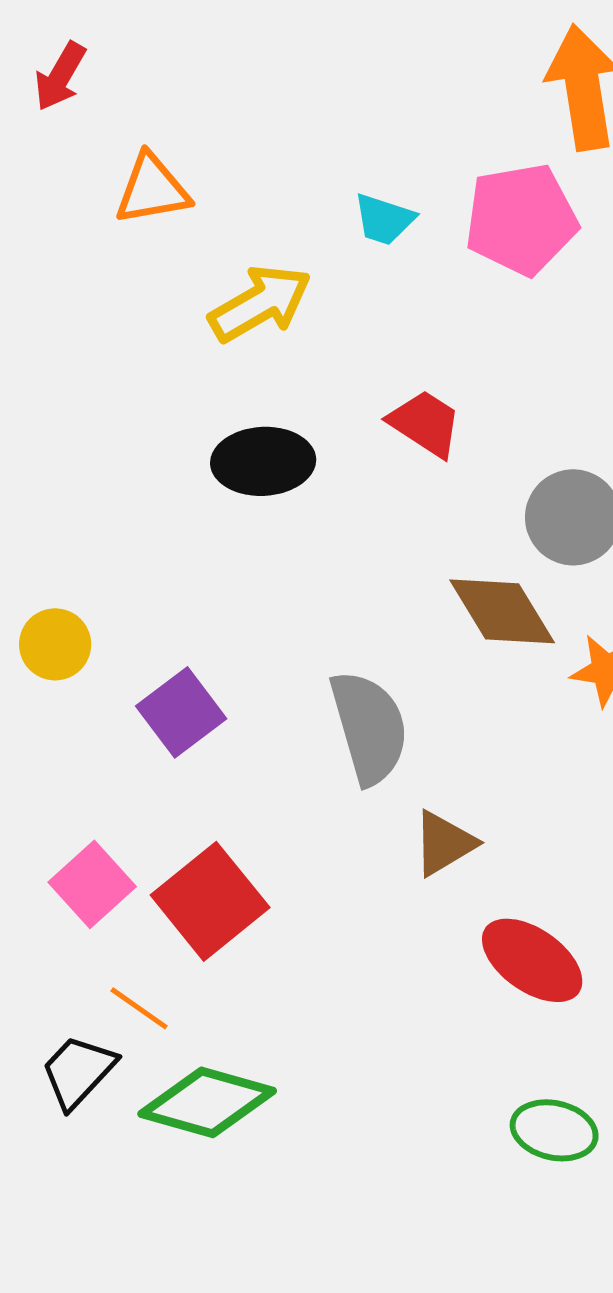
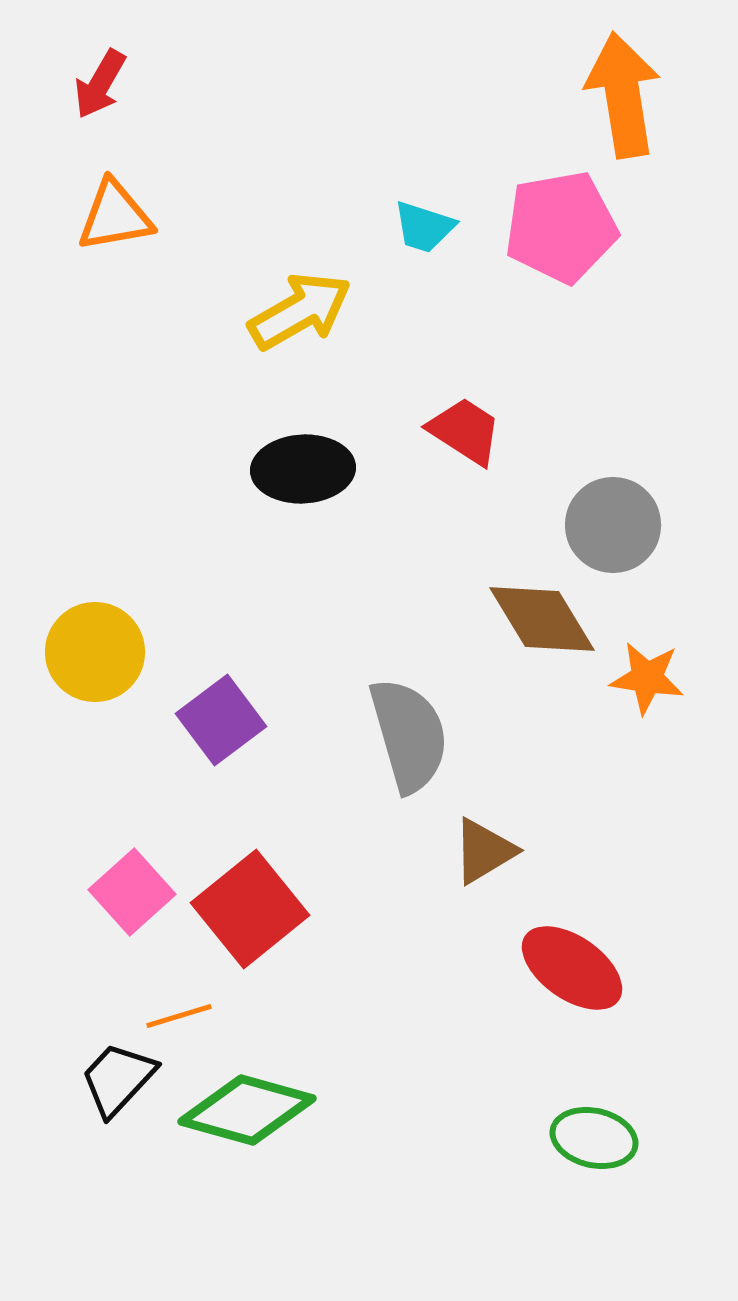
orange triangle: (152, 189) -> (115, 216), moved
yellow circle: (55, 644) -> (95, 652), size x1.4
orange line: (139, 1008) -> (179, 1016), turned -52

